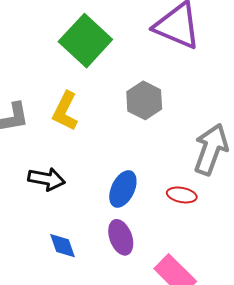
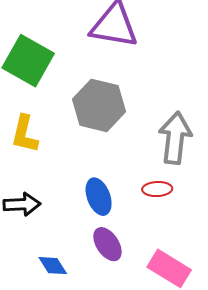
gray hexagon: (144, 100) -> (99, 105), size x1.4
blue ellipse: (123, 189) -> (99, 197), turned -33

